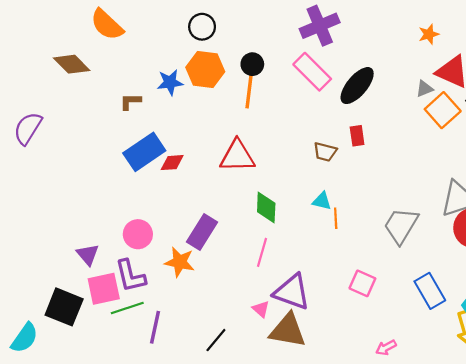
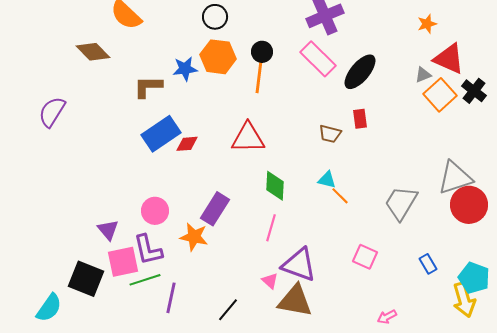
brown L-shape: (130, 102) -> (148, 87), size x1.4
orange line: (336, 218) -> (340, 196), turned -42
blue rectangle: (430, 291) -> (428, 264), size x0.6

